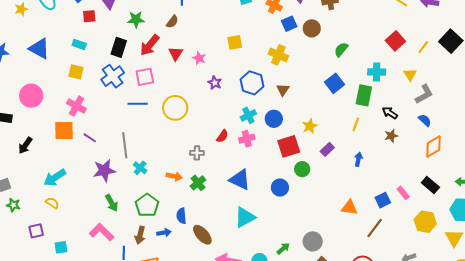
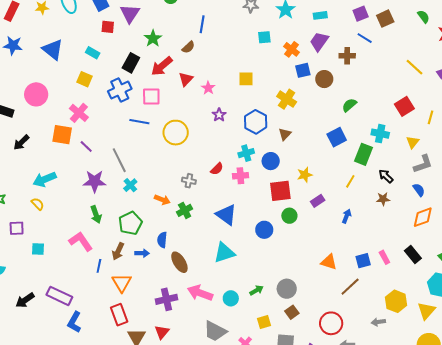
green star: (136, 19) -> (153, 38), turned 30
yellow line: (423, 47) -> (431, 117), turned -32
gray line: (125, 145) -> (119, 160), turned -30
yellow hexagon: (425, 222) -> (396, 301), moved

